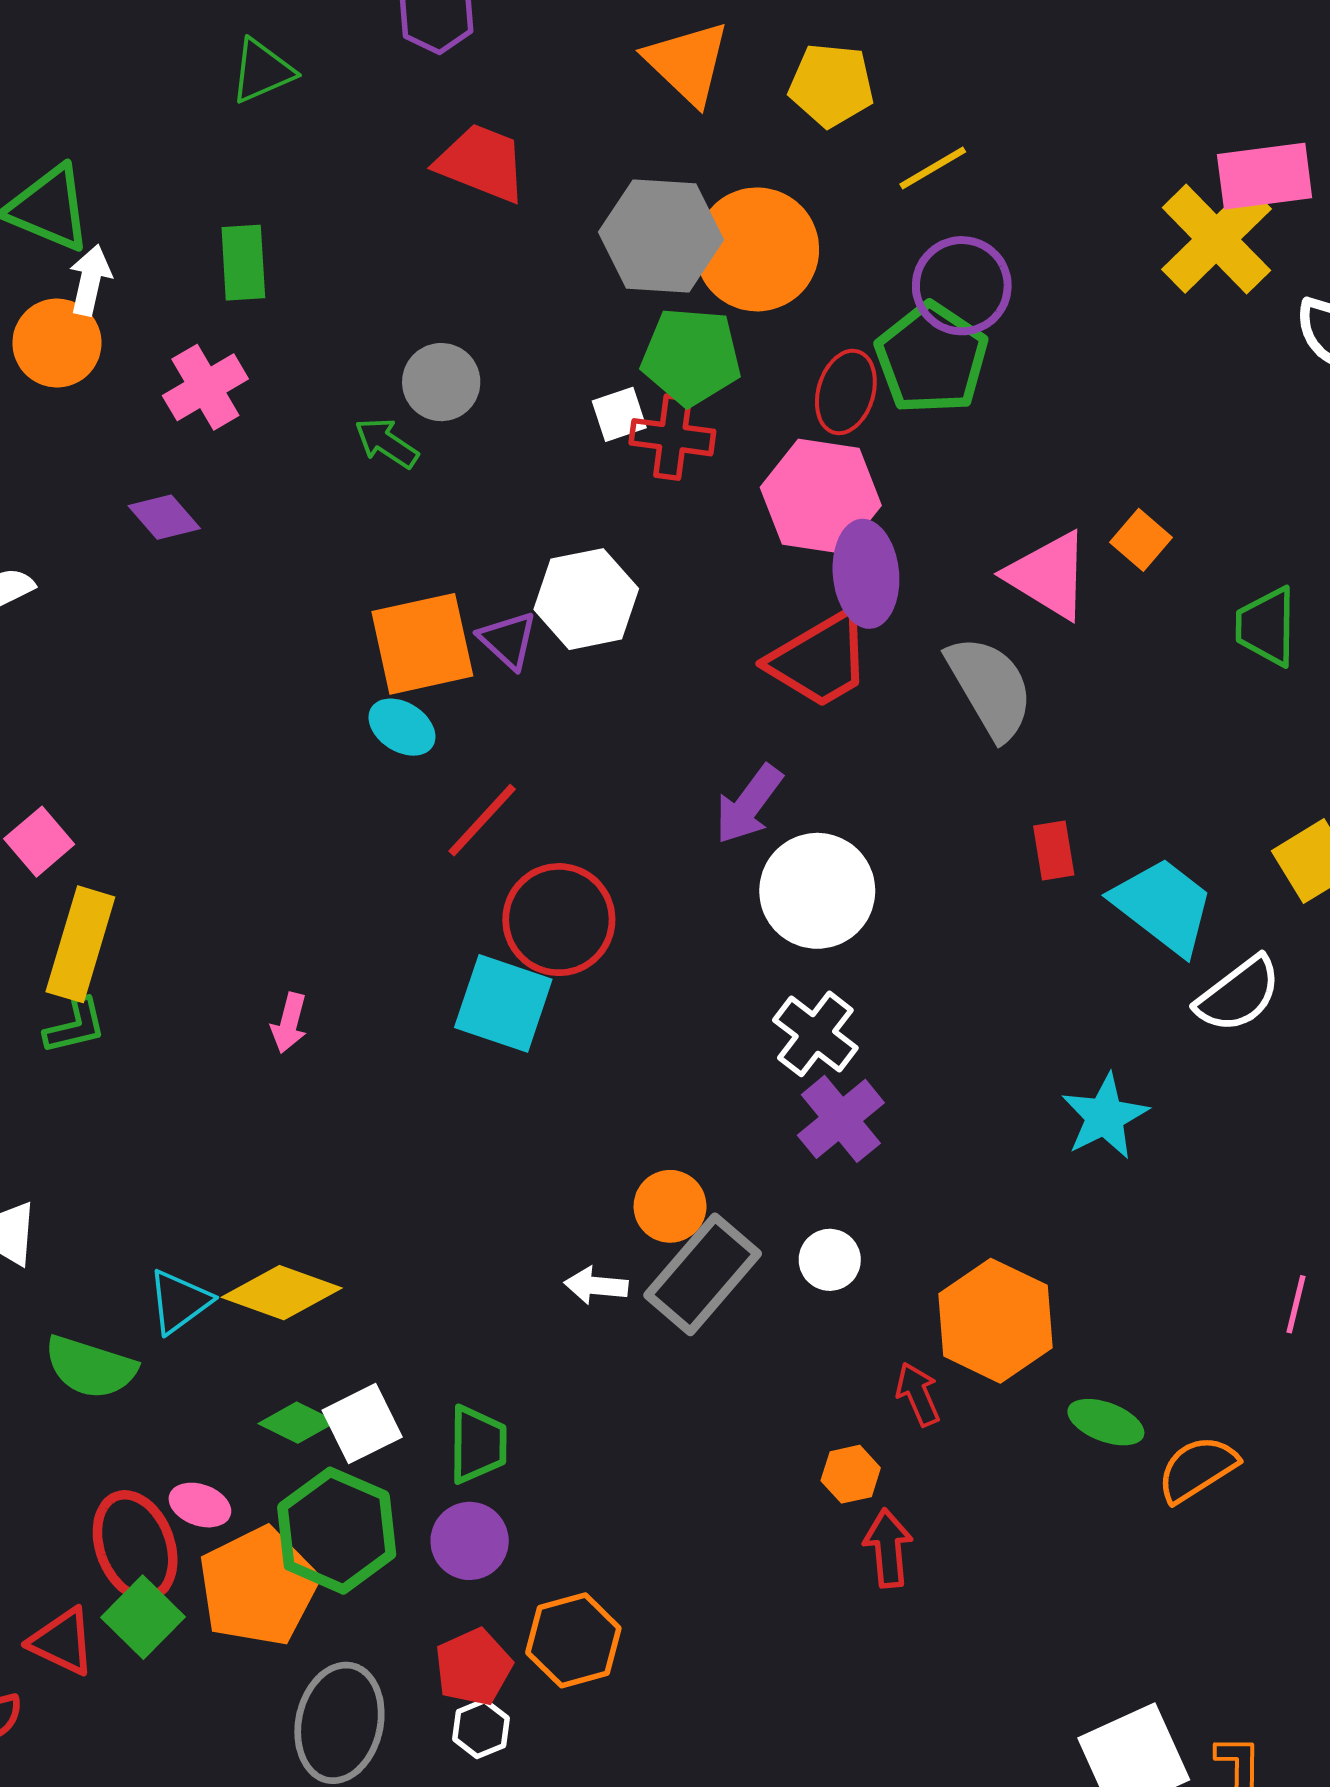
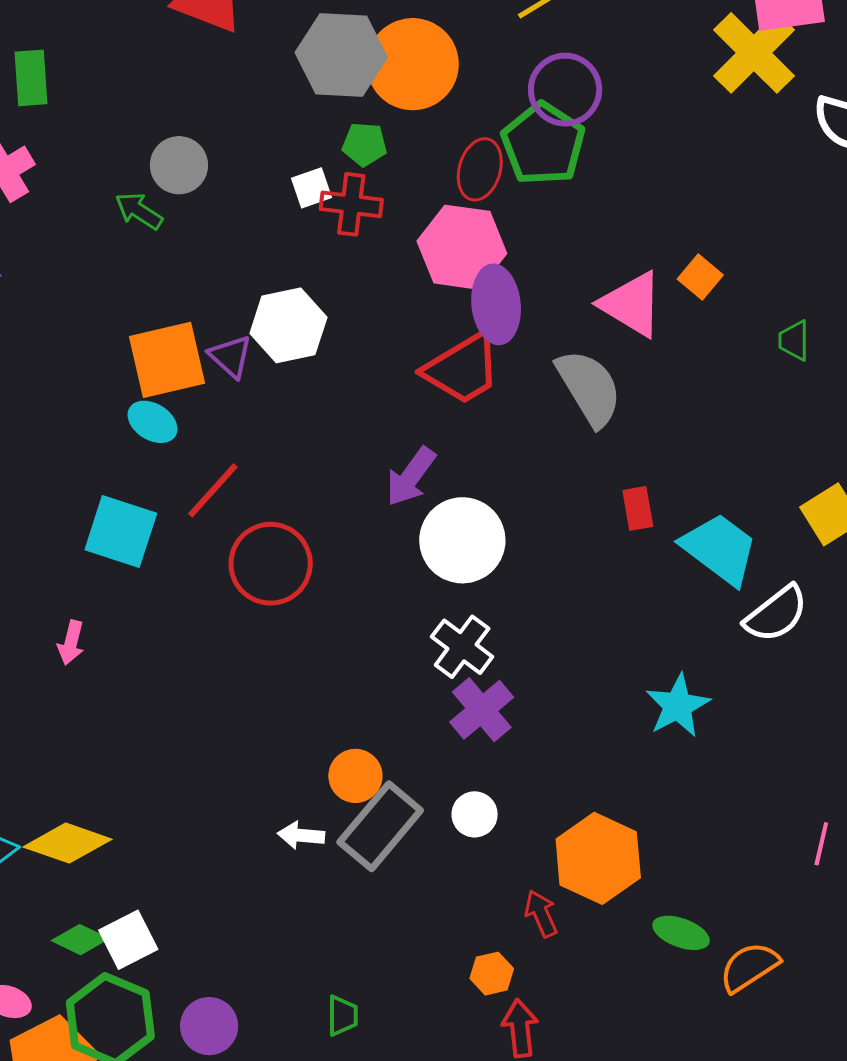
green pentagon: (691, 357) -> (365, 144), size x0.6
green trapezoid: (1266, 627) -> (794, 340), size x0.7
cyan square: (503, 1003) -> (121, 532), moved
green trapezoid: (478, 1444) -> (342, 1016), moved, size x0.7

